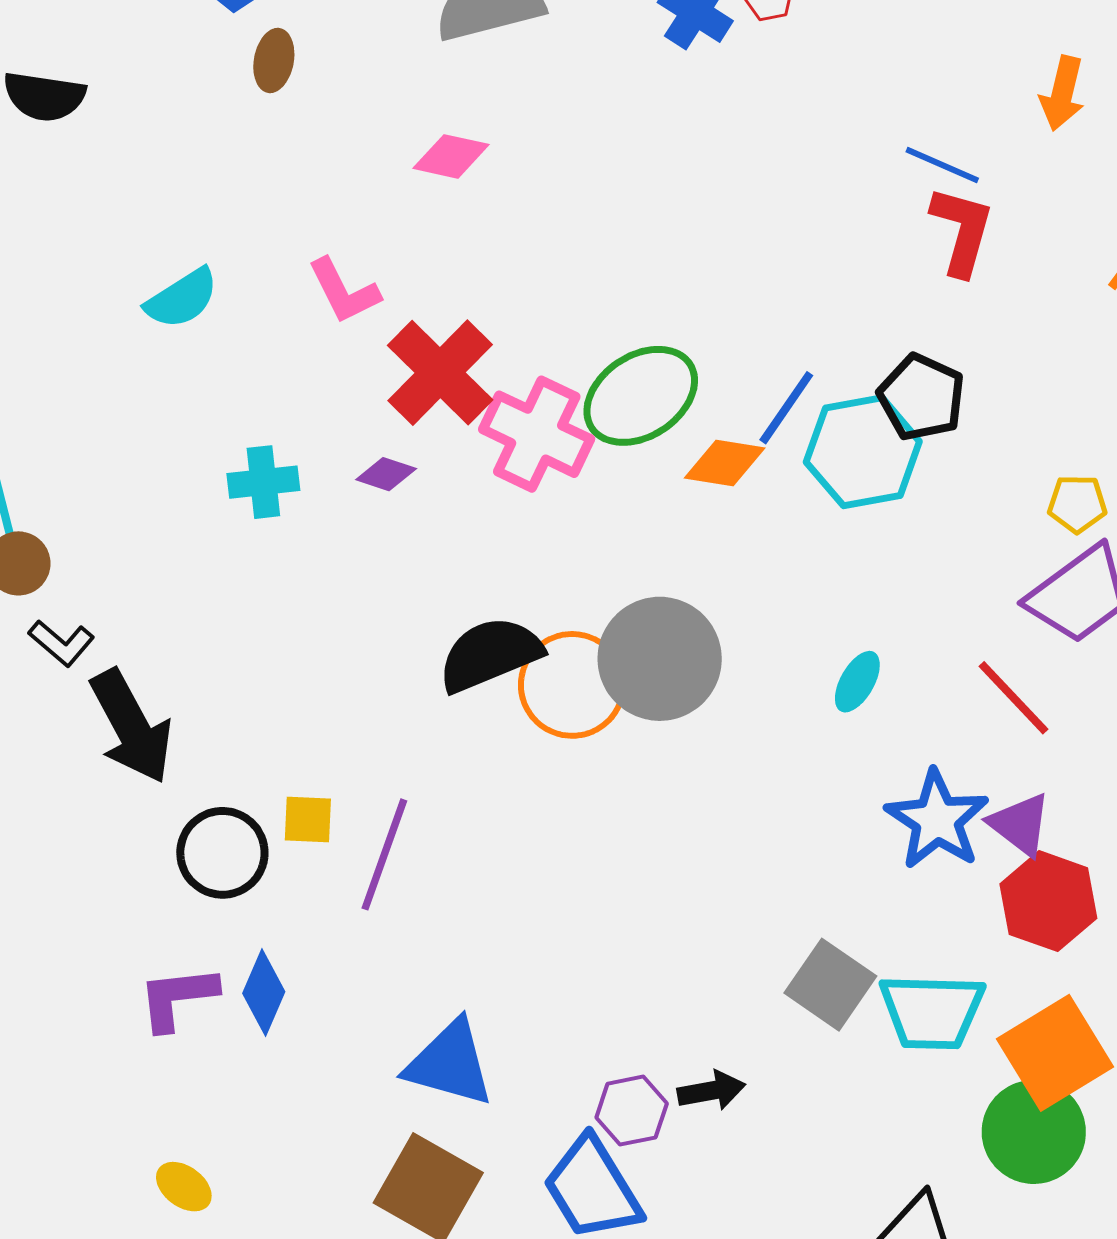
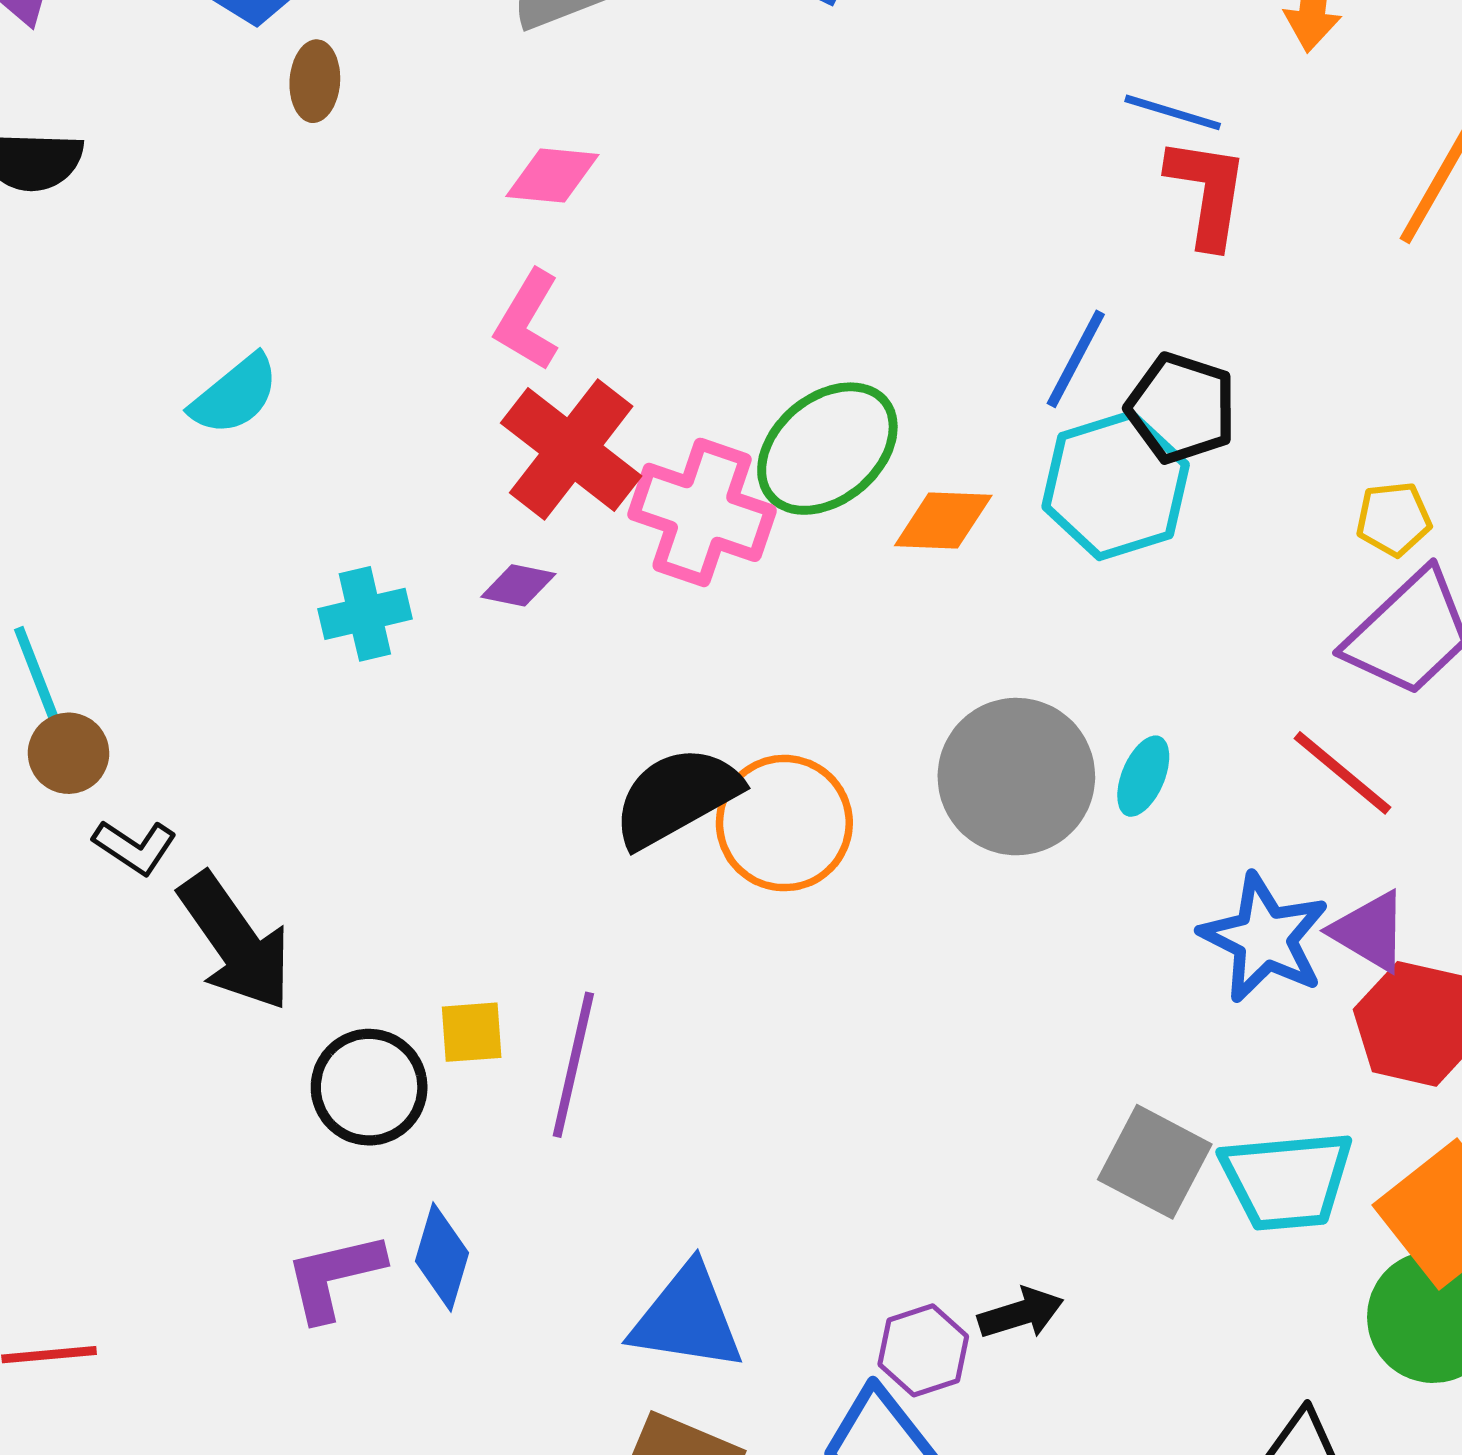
pink L-shape: (344, 291) -> (528, 320), moved, turned 64
blue line: (786, 408) -> (1076, 359), moved
gray circle: (660, 659) -> (1016, 777), moved

